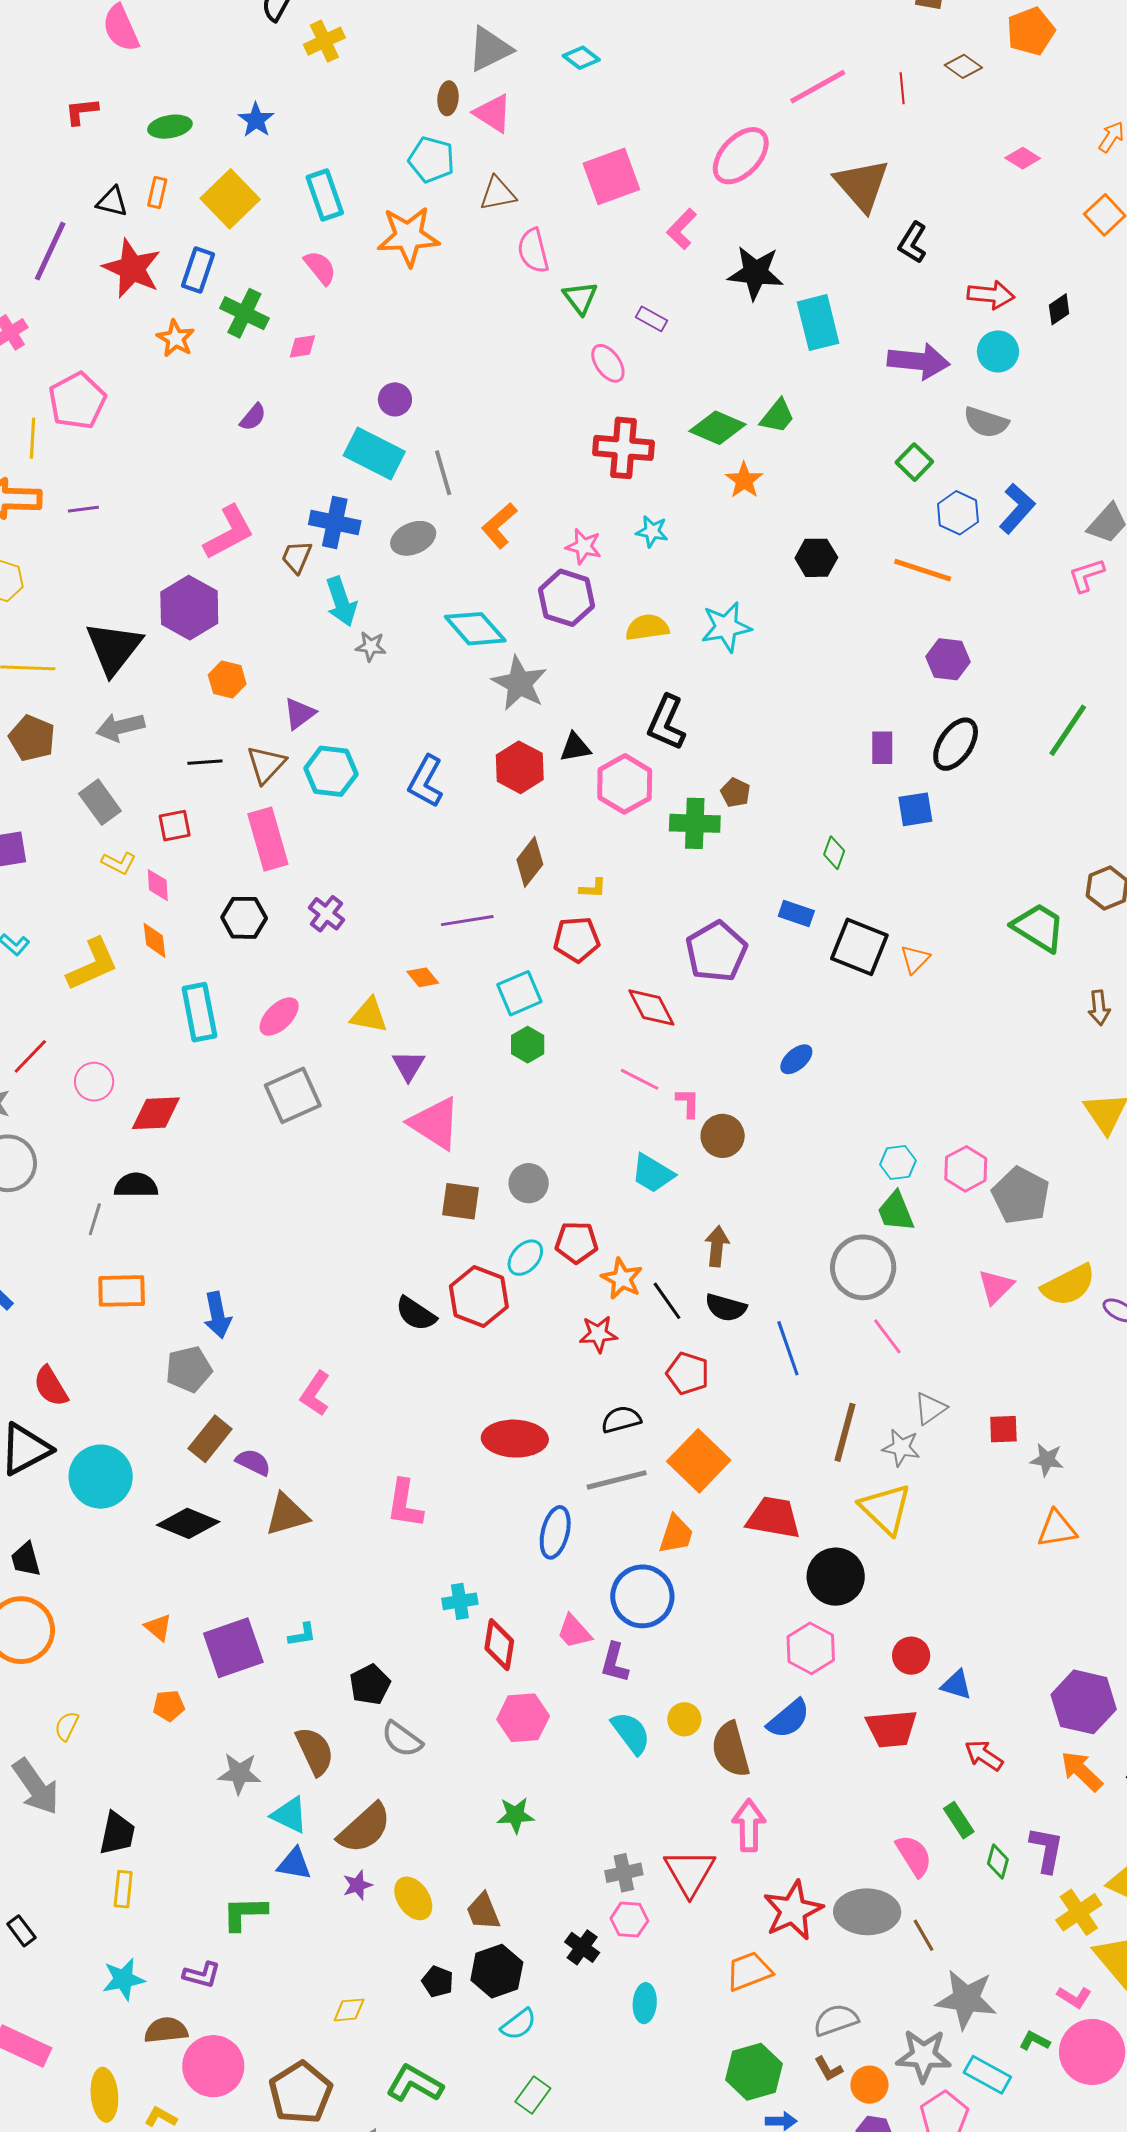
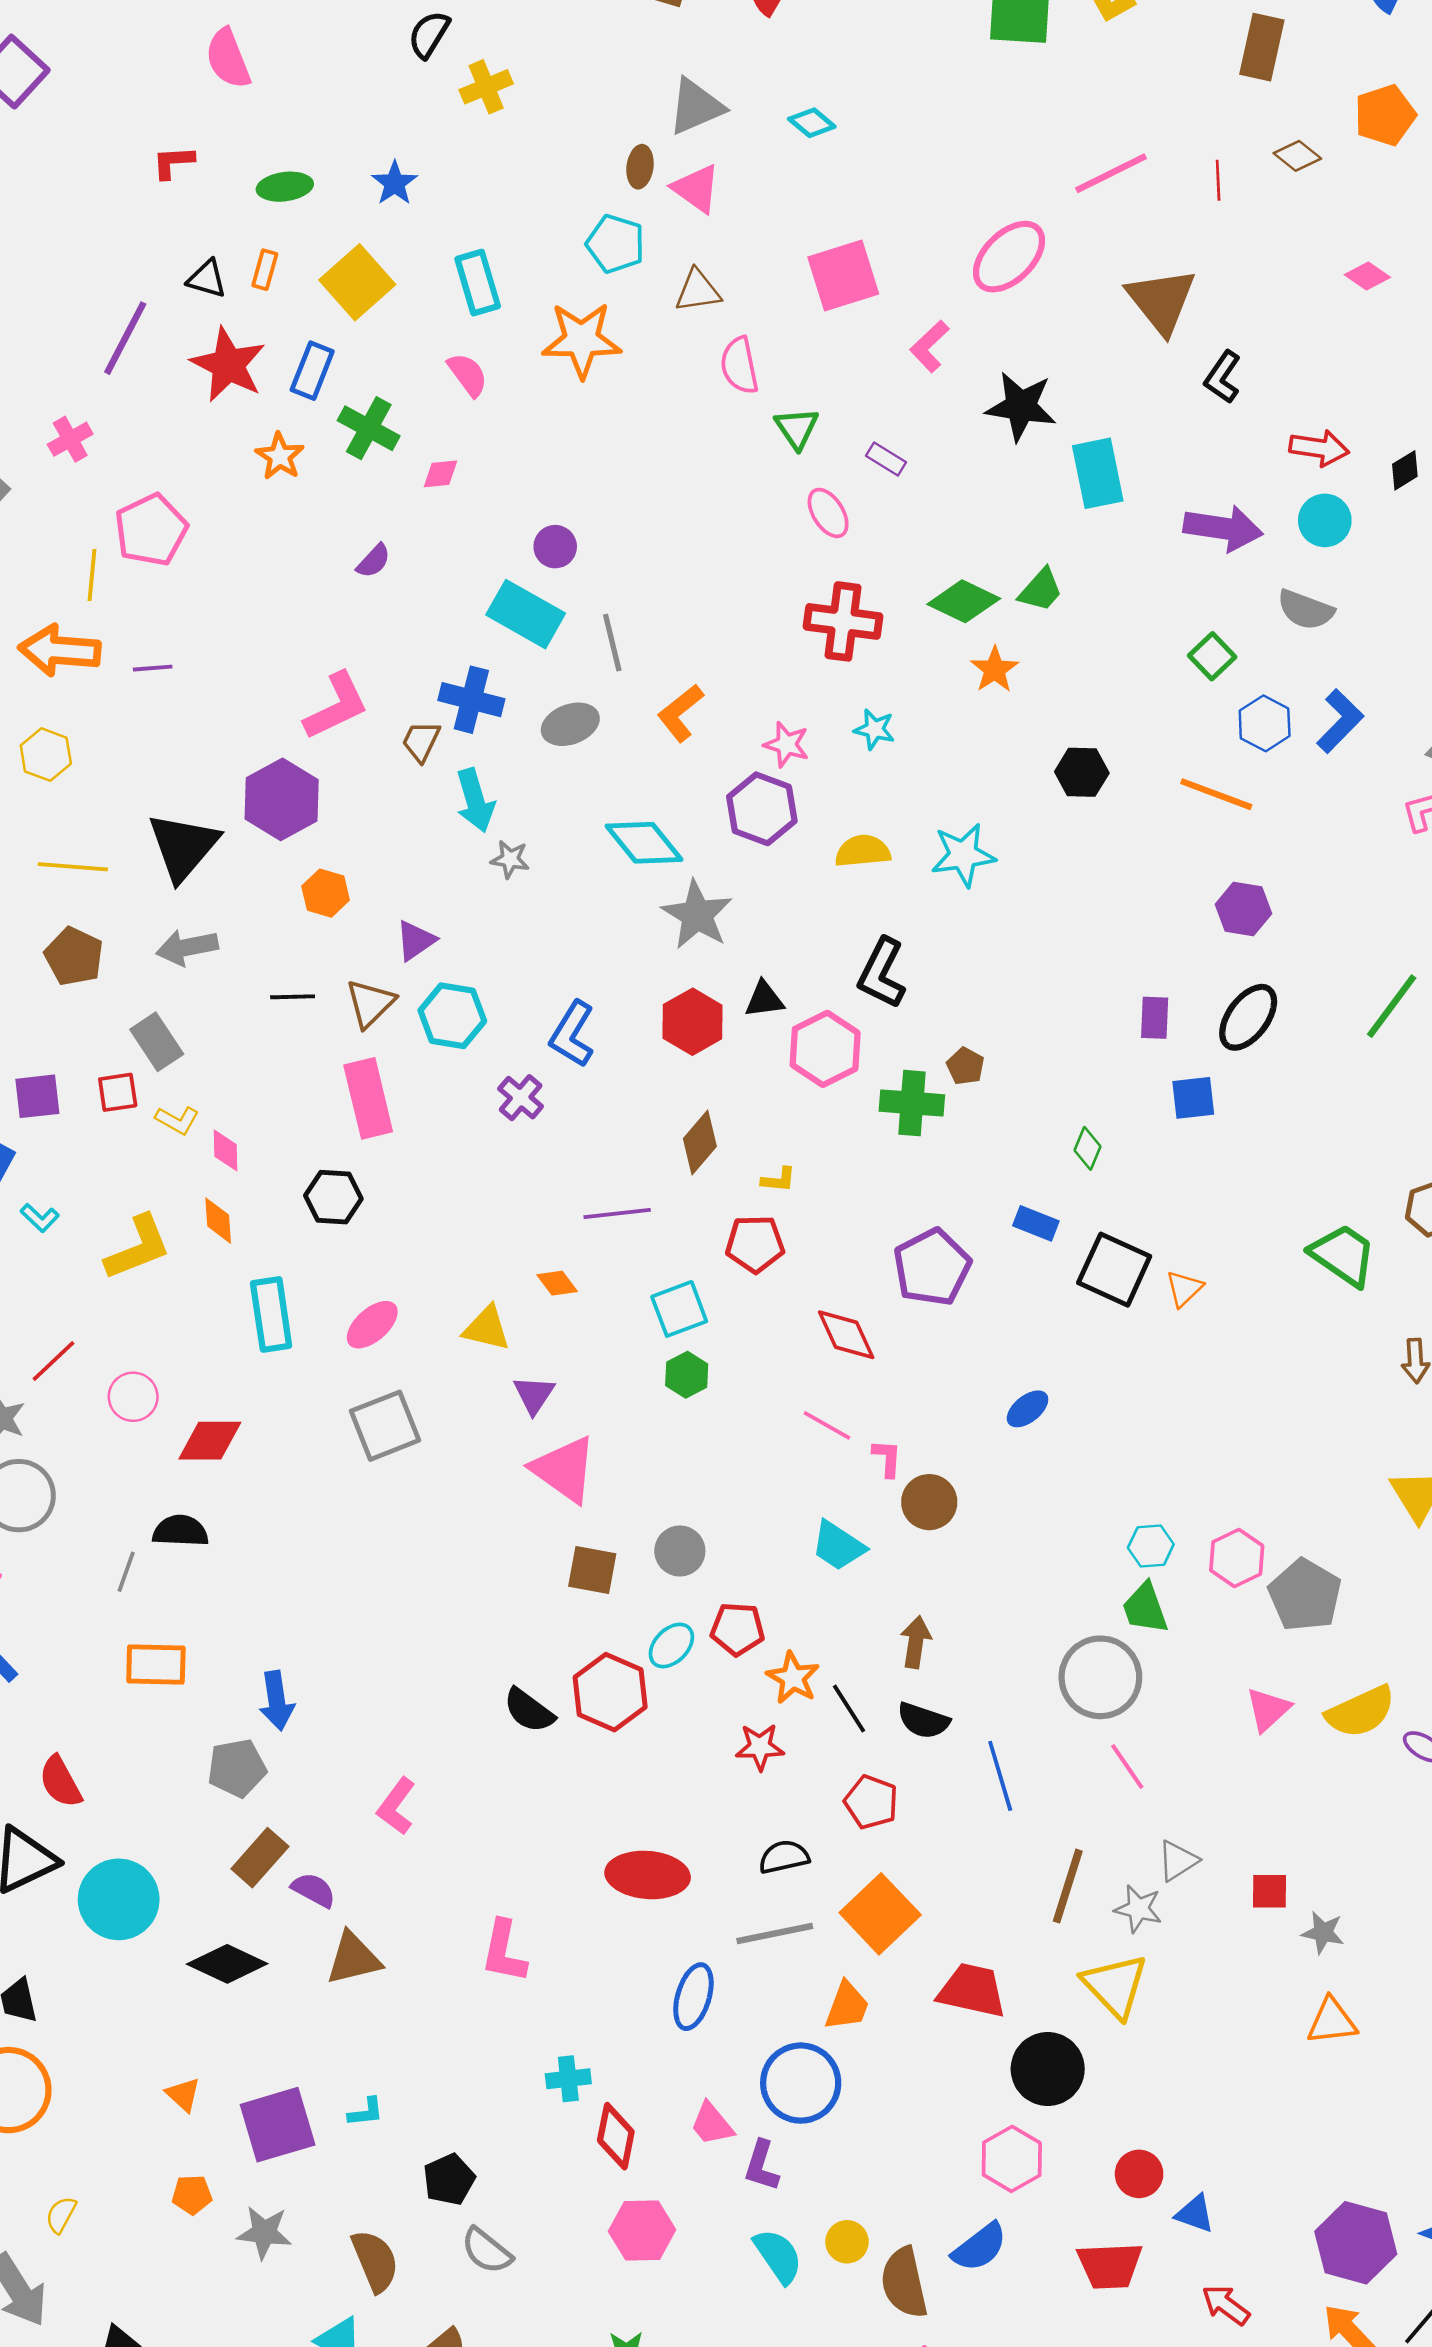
red square: (175, 826) -> (118, 1092), moved
purple cross: (326, 914) -> (521, 1098), moved
gray star: (239, 1773) -> (264, 2233), moved

